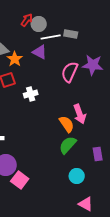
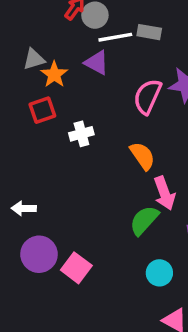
pink arrow: (80, 114) -> (164, 193), moved
orange semicircle: (67, 124) -> (142, 156), moved
pink square: (20, 180) -> (76, 268), moved

